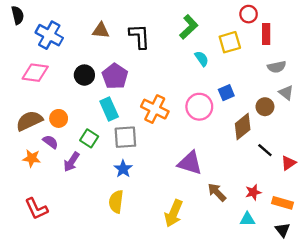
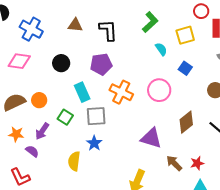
purple pentagon: (115, 76) -> (101, 64), moved, turned 30
blue square: (226, 93) -> (185, 68), moved, turned -32
brown diamond: (243, 127) -> (186, 122), moved
purple semicircle: (50, 142) -> (32, 151), moved
purple arrow: (72, 162) -> (42, 131), moved
red star: (253, 192) -> (197, 163), moved
yellow semicircle: (116, 202) -> (74, 161), moved

